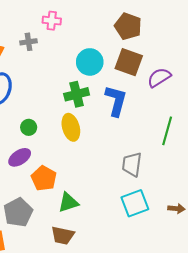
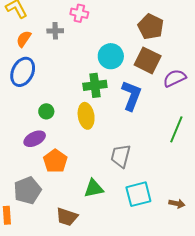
gray trapezoid: (132, 164) -> (121, 156), moved
green triangle: (68, 202) -> (94, 188), moved

